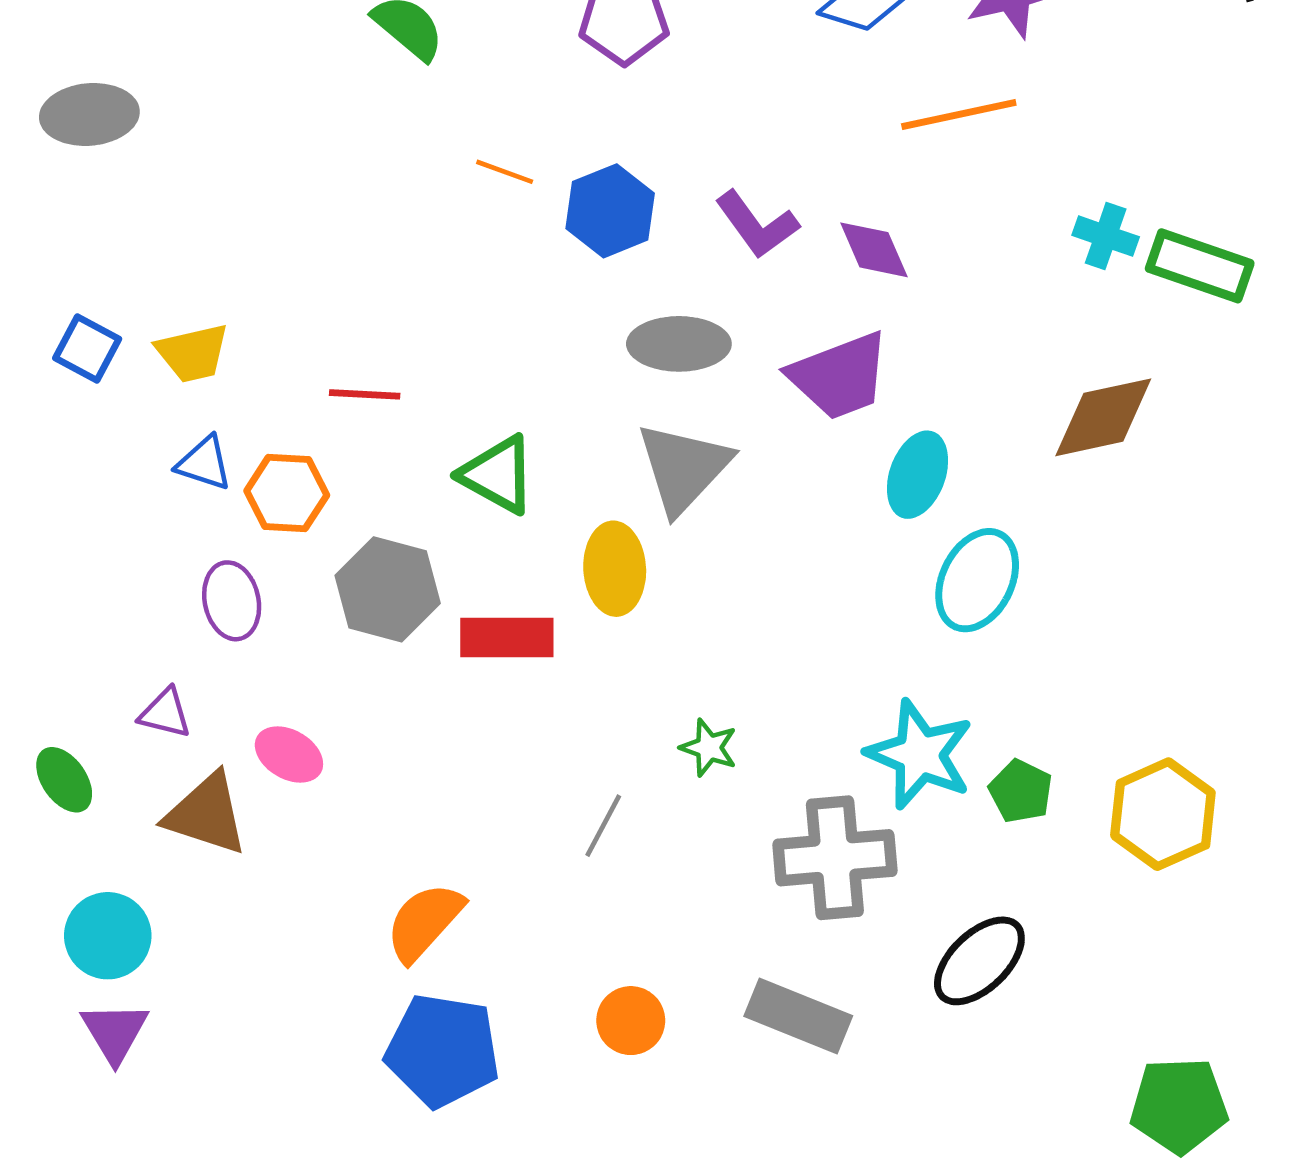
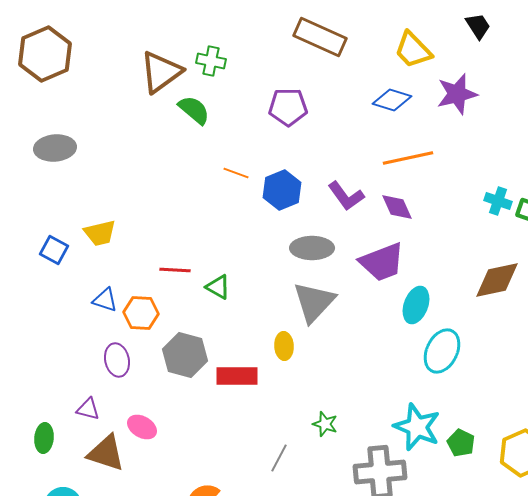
orange line: (959, 114) -> (408, 158), moved
yellow trapezoid: (193, 353) -> (100, 233), moved
green triangle: (498, 475) -> (218, 287), moved, size x0.7
yellow ellipse: (615, 569) -> (284, 346), size x0.7
green ellipse: (64, 780) -> (44, 438), turned 40

